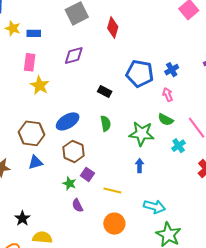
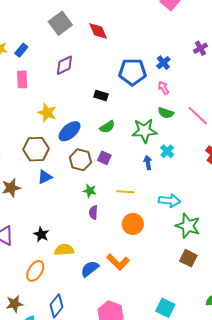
red diamond: (113, 28) -> (98, 31), turned -30
blue rectangle: (34, 33) -> (21, 50), turned -40
yellow star: (40, 85) -> (47, 113), moved
green semicircle: (106, 124) -> (107, 127), turned 77
cyan cross: (179, 146) -> (167, 151), moved
purple square: (87, 174) -> (104, 158), moved
green star: (69, 183) -> (90, 191), moved
purple semicircle: (77, 205) -> (93, 212), turned 40

